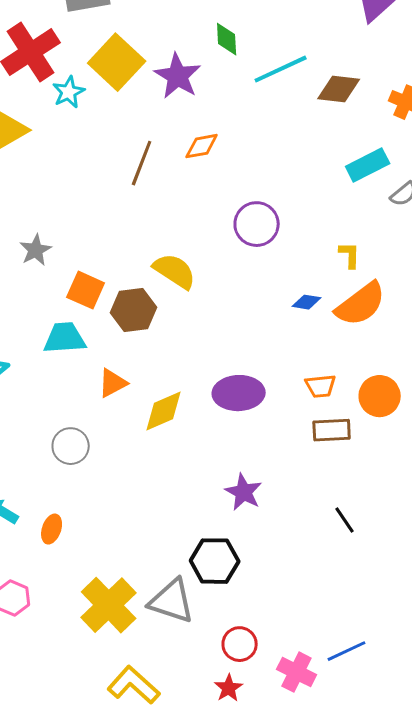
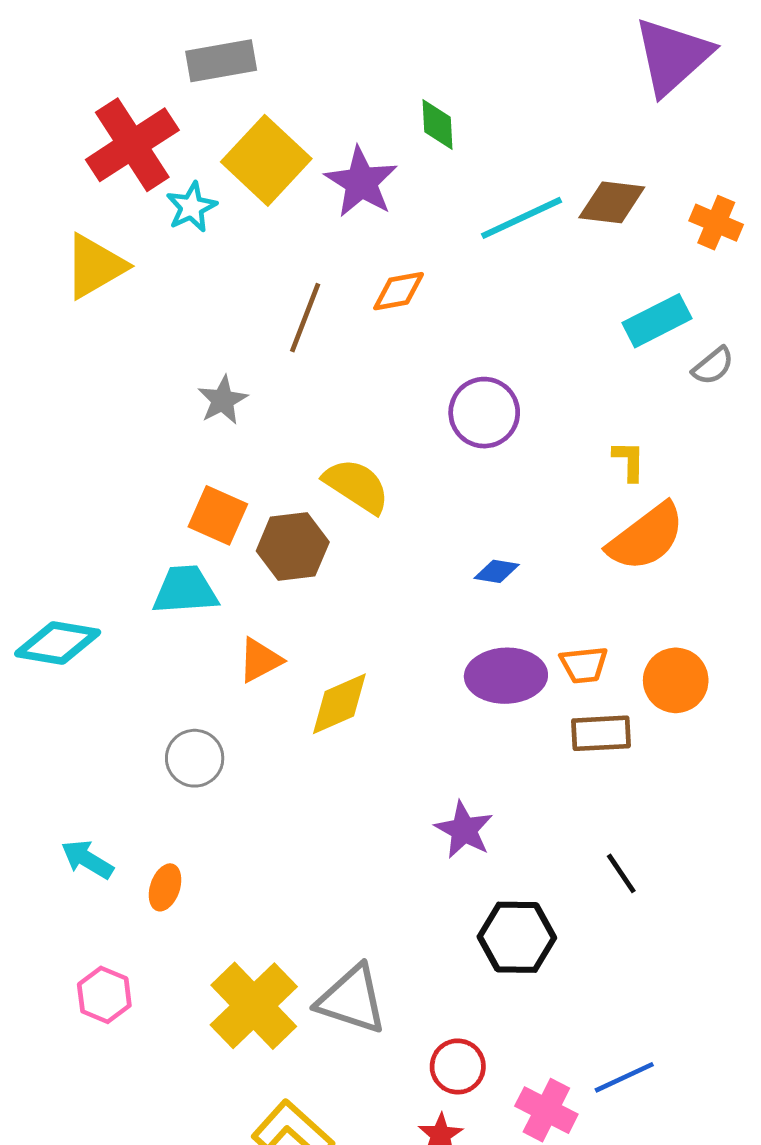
cyan line: (281, 69) -> (522, 218), moved
gray star: (36, 250) -> (223, 400), moved
blue diamond: (307, 302) -> (497, 571), moved
purple ellipse: (239, 393) -> (506, 676), moved
black hexagon: (215, 561) -> (517, 937), moved

